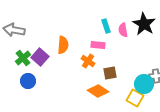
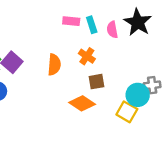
orange semicircle: (63, 45) -> (54, 65), moved
pink rectangle: (98, 45) -> (71, 21), moved
orange cross: (88, 61) -> (87, 56), moved

